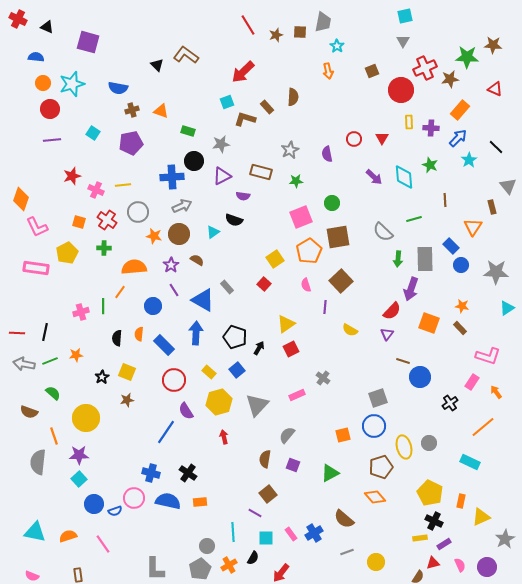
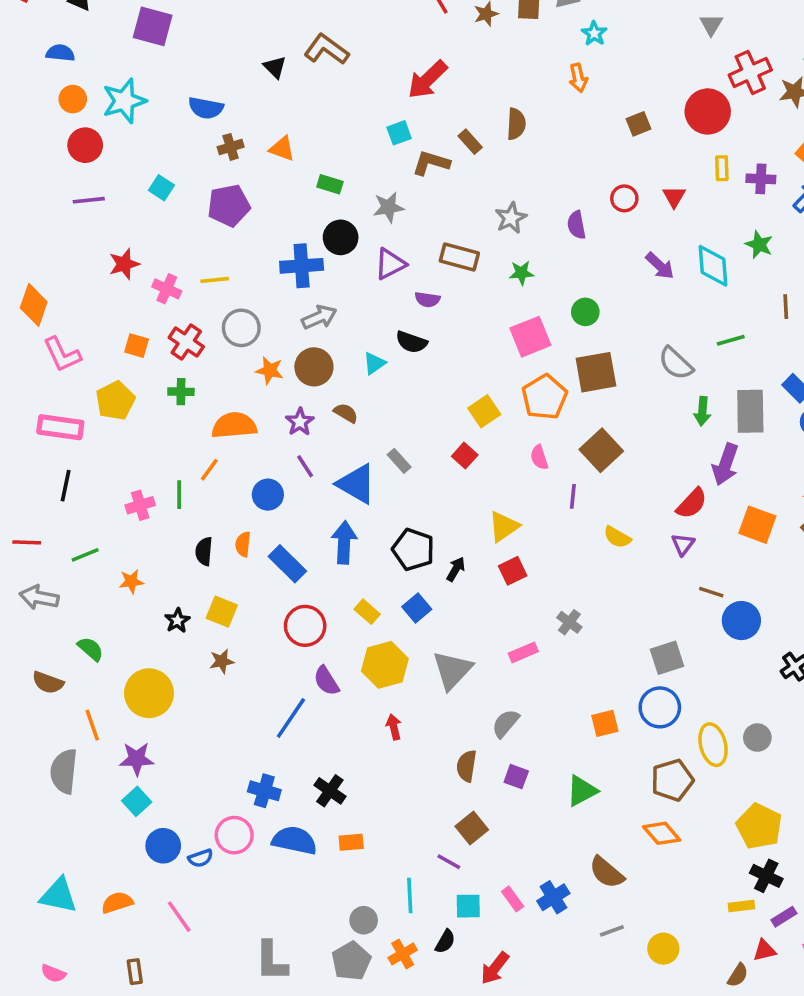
brown square: (372, 71) -> (639, 124), moved
black line: (45, 332) -> (66, 486), moved
green line: (50, 361) -> (85, 555), moved

